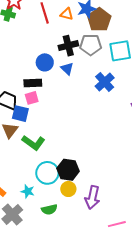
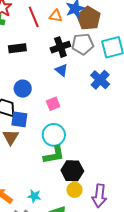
blue circle: (45, 62) -> (23, 89), moved
black rectangle: (33, 83) -> (17, 48), moved
pink square: (32, 98) -> (53, 104), moved
green L-shape: (33, 143) -> (54, 155), moved, turned -40
cyan circle: (47, 173) -> (54, 135), moved

